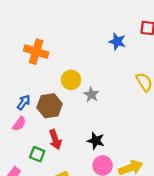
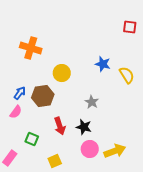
blue star: (117, 42) -> (103, 64), moved
gray star: (91, 94) -> (92, 102), moved
red arrow: (55, 140) -> (60, 126), moved

